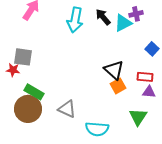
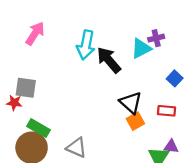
black arrow: (103, 17) -> (109, 60), moved, size x1.4
purple triangle: (149, 92) -> (171, 147), moved

